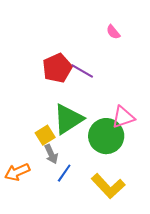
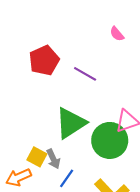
red pentagon: (57, 68) -> (44, 60), moved
yellow square: (45, 135) -> (37, 157), moved, turned -30

